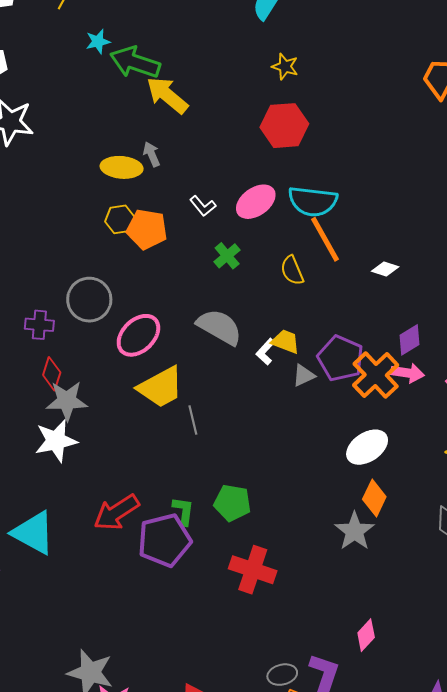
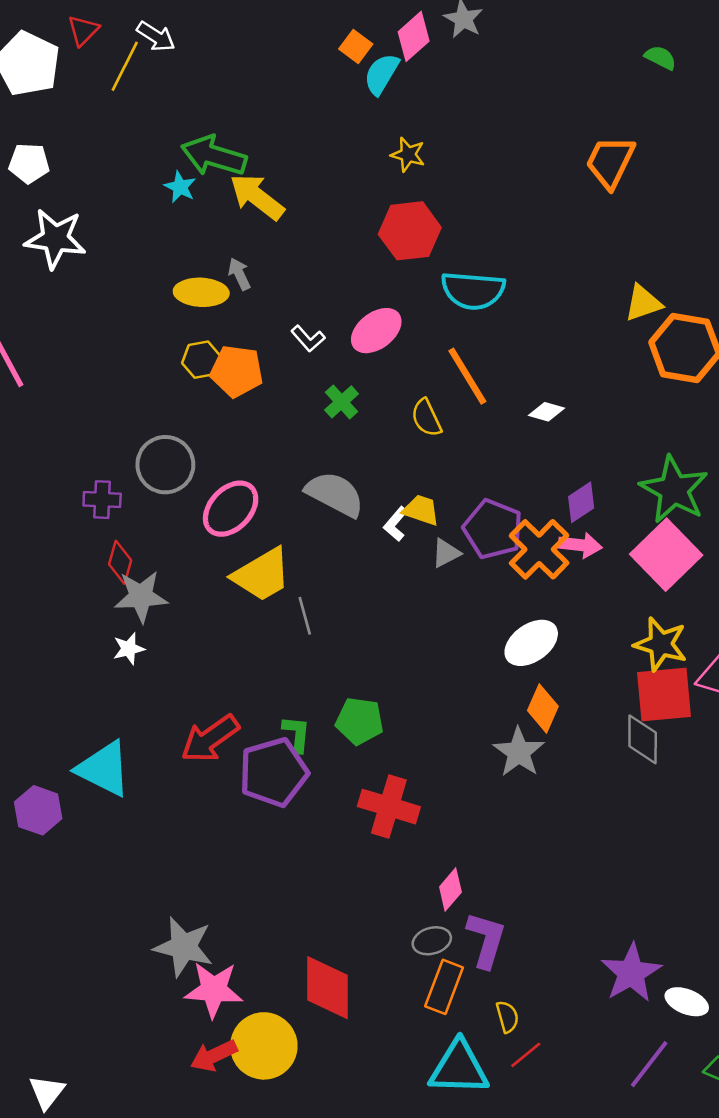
cyan star: (98, 42) -> (180, 187), moved, turned -30
cyan semicircle: (313, 201) -> (473, 290), moved
white star: (56, 441) -> (129, 649), size x0.6
pink diamond: (366, 635) -> (450, 890), moved

